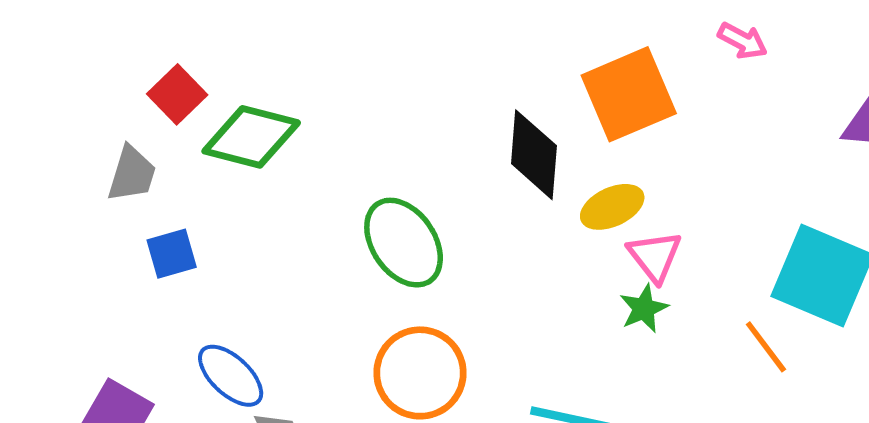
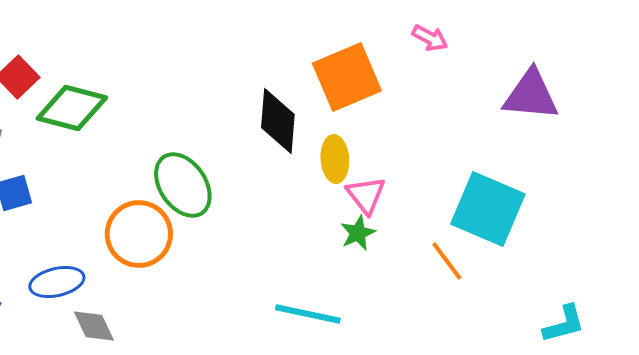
yellow ellipse: (612, 207) -> (335, 159), turned -69
orange circle: (420, 373) -> (139, 234), moved
blue ellipse: (231, 376) -> (57, 282), turned -56

